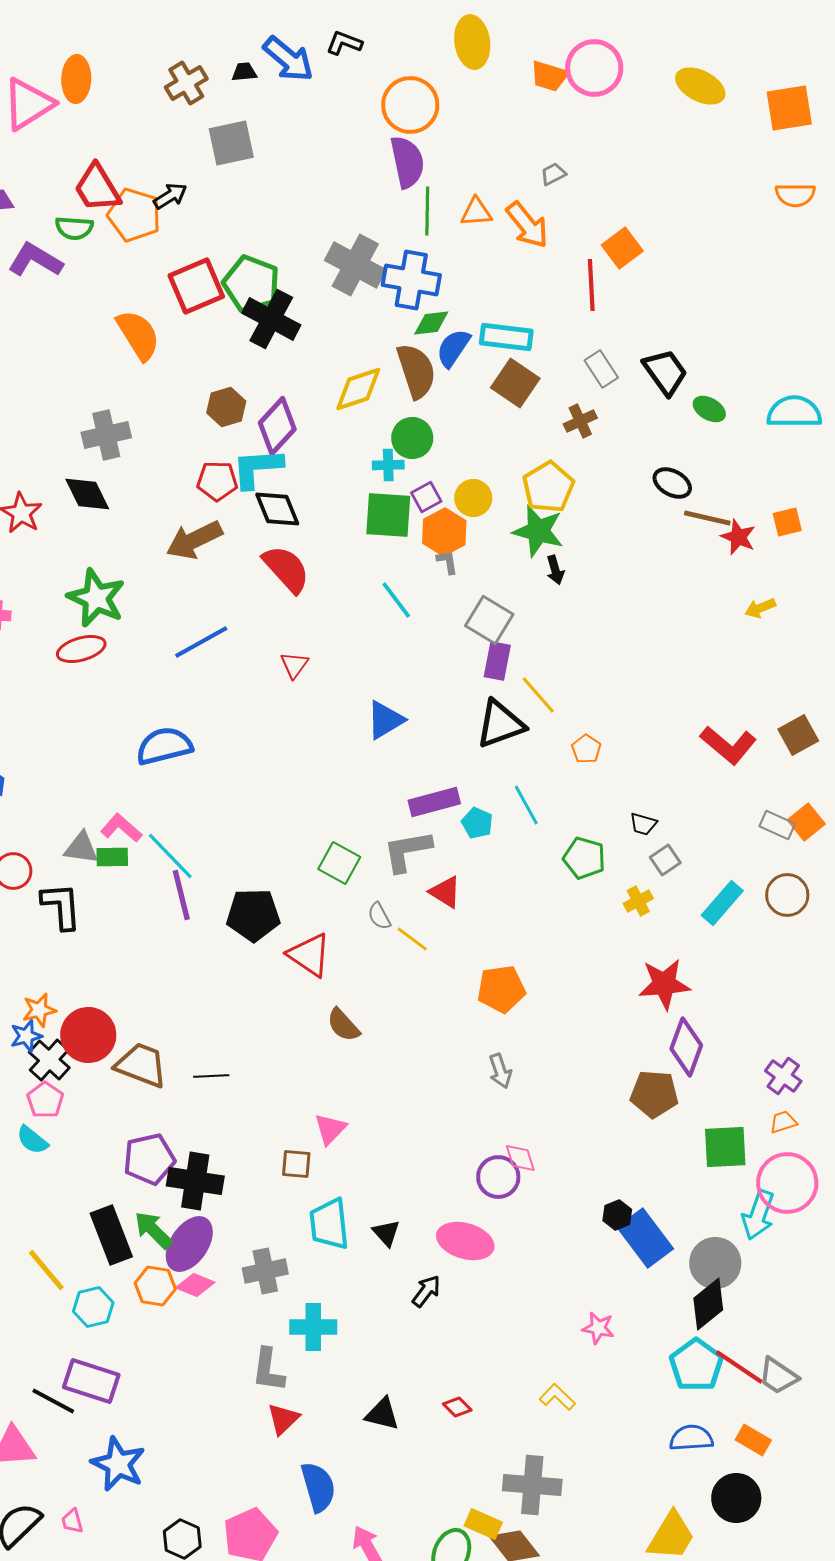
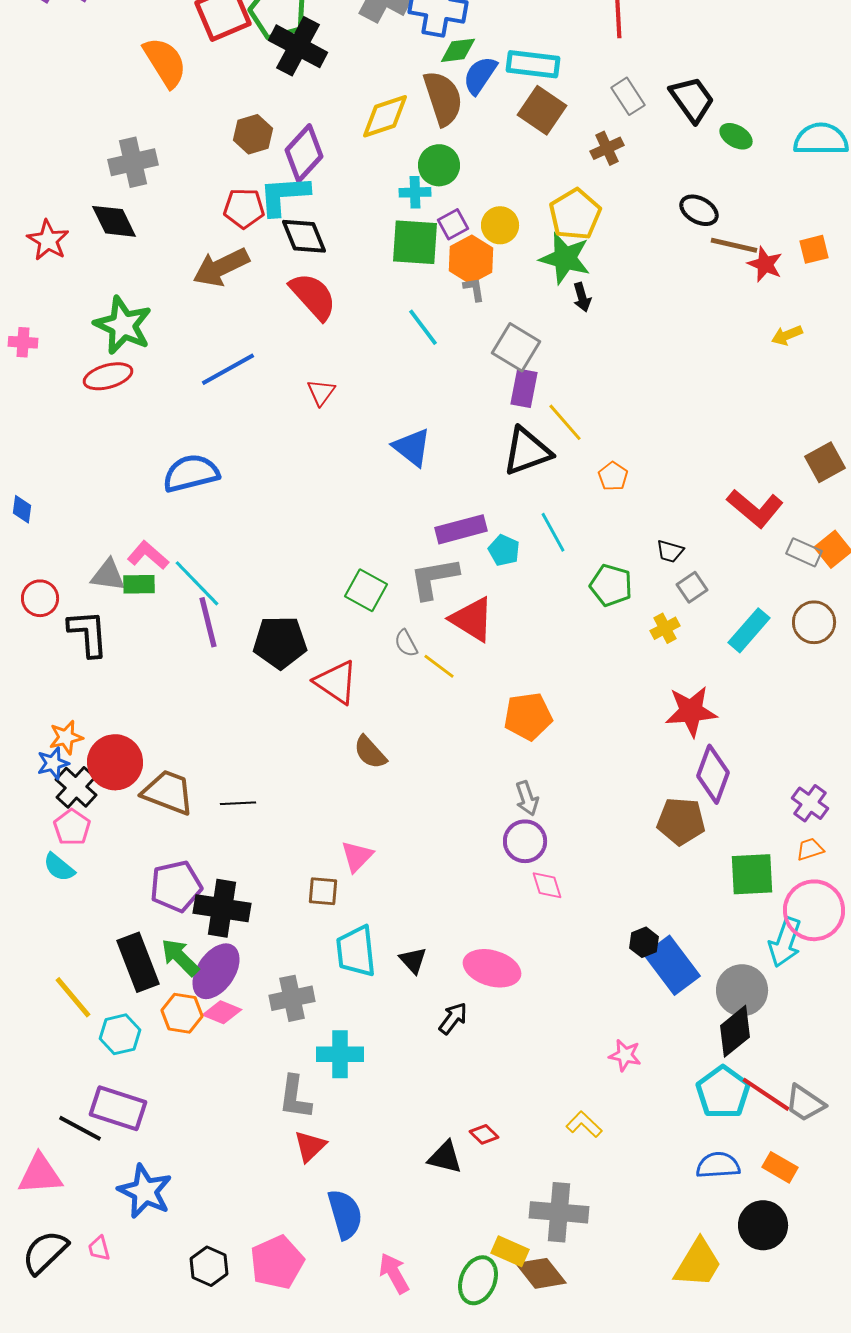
blue triangle: (385, 720) -> (412, 447), turned -51
red L-shape: (728, 745) -> (755, 508), moved
red triangle: (445, 892) -> (472, 619), size x1.4
purple circle: (498, 1177) -> (525, 841), moved
black triangle: (382, 1414) -> (445, 1157), moved

